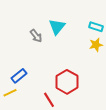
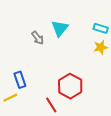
blue rectangle: (19, 76) -> (20, 80), turned -70

